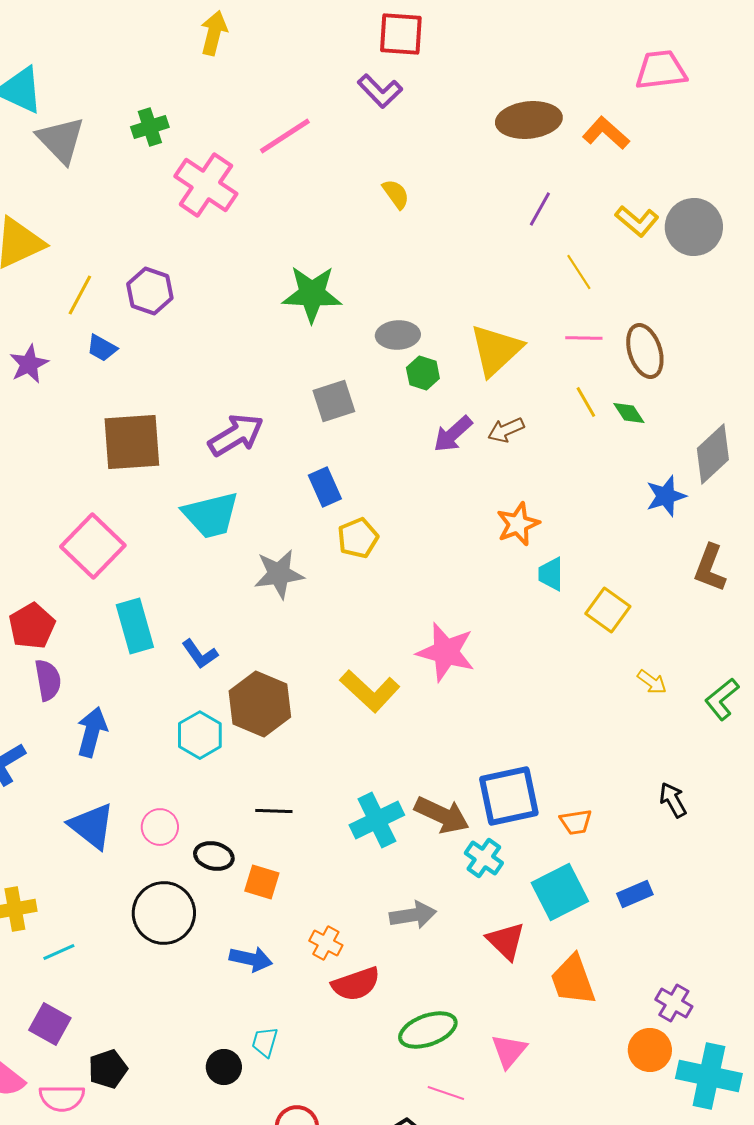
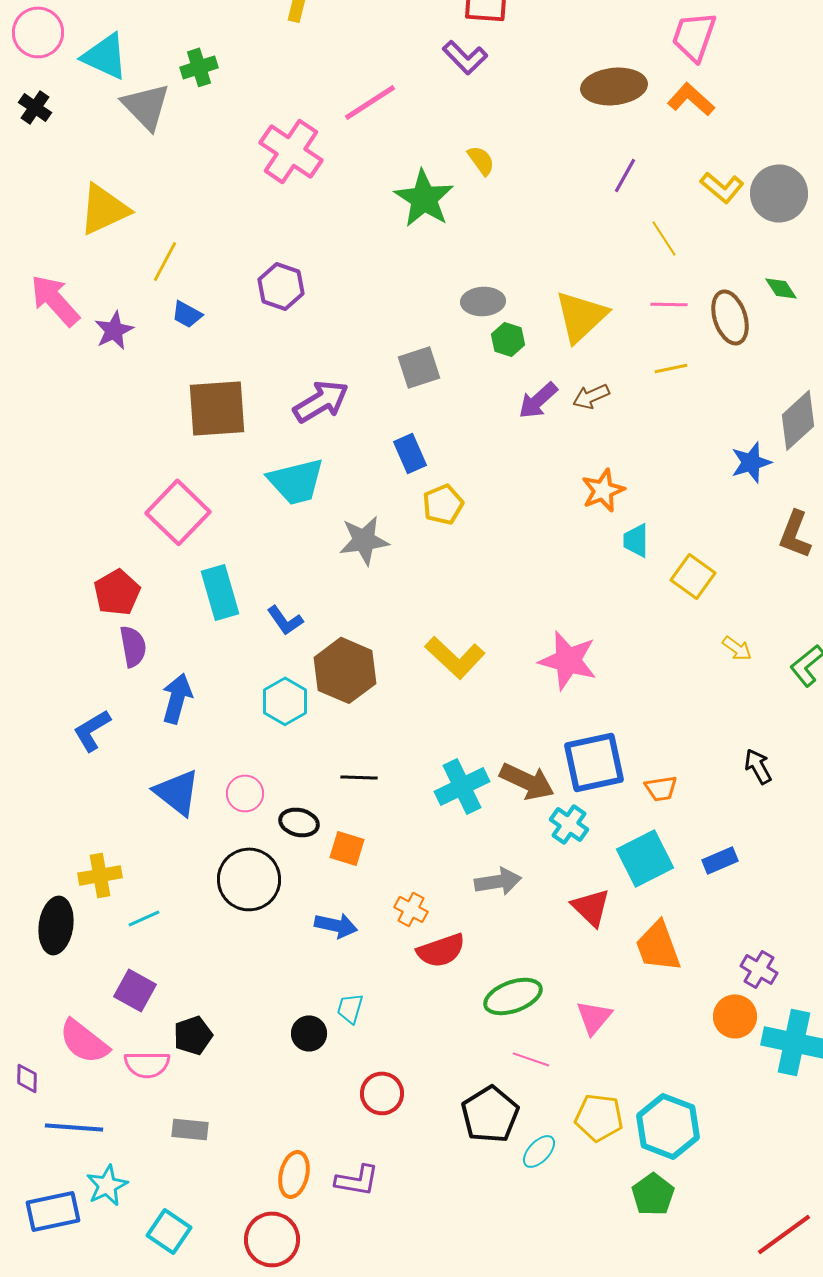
pink trapezoid: (661, 70) -> (694, 36), moved, turned -64
green cross: (150, 127) -> (199, 67), moved
purple hexagon: (150, 291) -> (281, 286), moved
green star: (312, 294) -> (424, 198), moved, turned 30
yellow line: (586, 402) -> (671, 368), turned -72
green diamond: (629, 413) -> (781, 288), moved
pink star: (446, 652) -> (568, 660), moved

